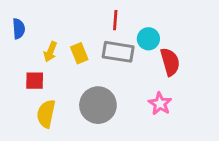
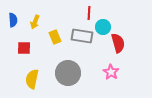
red line: (115, 20) -> (89, 13), moved
yellow arrow: (50, 52) -> (35, 22), moved
red square: (35, 81) -> (24, 48), moved

